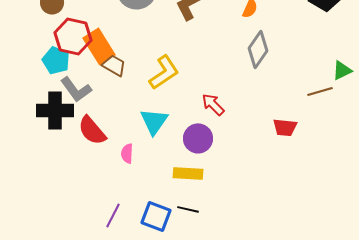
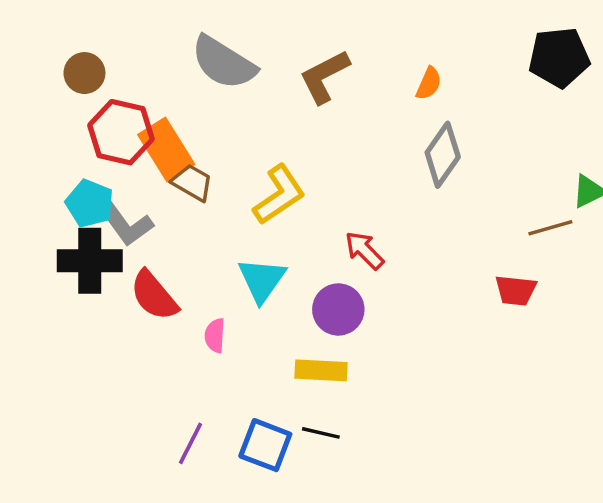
cyan pentagon: (56, 60) -> (90, 203), moved
red trapezoid: (285, 127) -> (516, 290), moved

